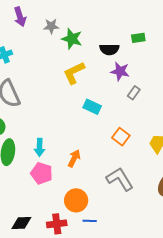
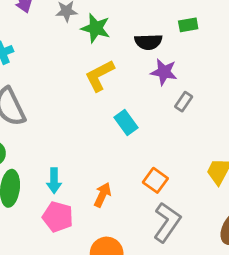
cyan rectangle: (92, 107) -> (126, 122), turned 30
orange square: (121, 137) -> (155, 180), moved
gray L-shape: (120, 179) -> (167, 222), turned 68

